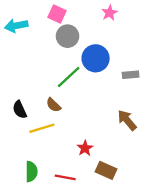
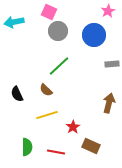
pink star: (110, 13) -> (108, 11), moved
blue circle: (96, 58) -> (94, 35), moved
brown arrow: (127, 120) -> (109, 103), turned 54
yellow line: (42, 128) -> (47, 115), moved

